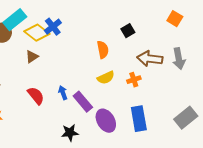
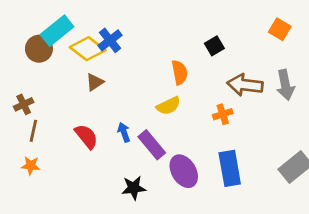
brown triangle: (32, 57) -> (95, 82), moved
yellow semicircle: (106, 78) -> (168, 106), moved

